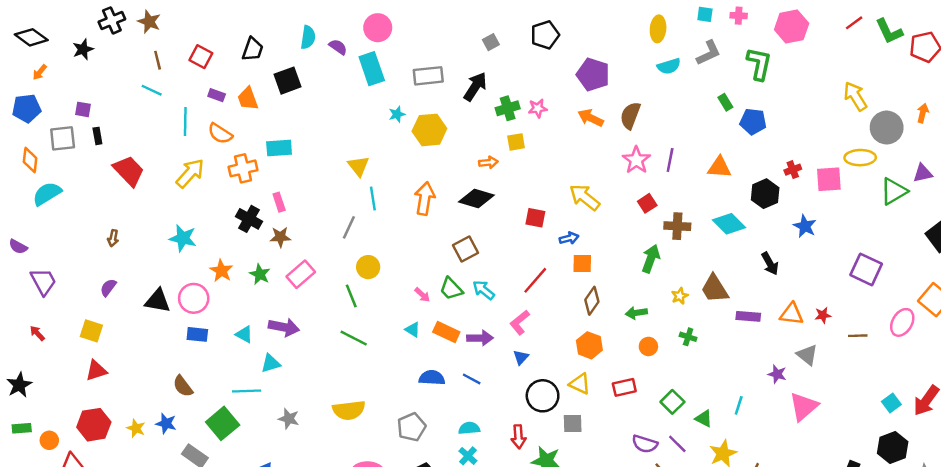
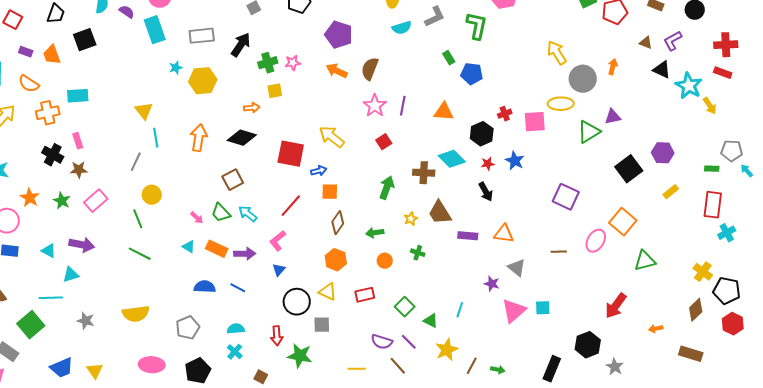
red square: (535, 218) -> (291, 154), size x1.6
brown cross: (677, 226) -> (424, 173), moved
red star: (823, 315) -> (488, 164), moved
cyan square: (891, 403) -> (543, 308), moved, turned 35

